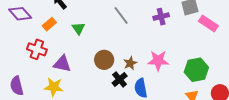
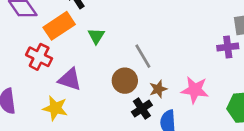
gray line: (121, 15) -> (143, 56), moved
purple cross: (161, 17) -> (228, 47), moved
orange rectangle: (49, 24) -> (59, 26), size x1.6

